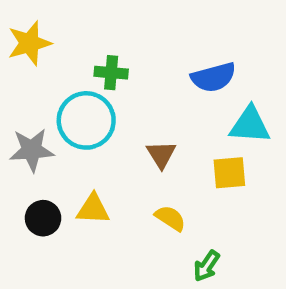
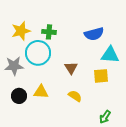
yellow star: (29, 43) -> (21, 31), moved
green arrow: (207, 266) -> (105, 117), moved

